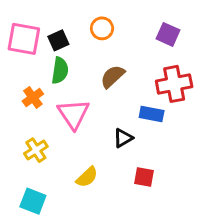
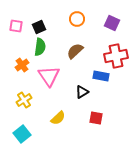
orange circle: (102, 28) -> (77, 19), moved
pink square: (24, 39) -> (16, 26), size x0.6
cyan square: (33, 201) -> (22, 134), turned 30

